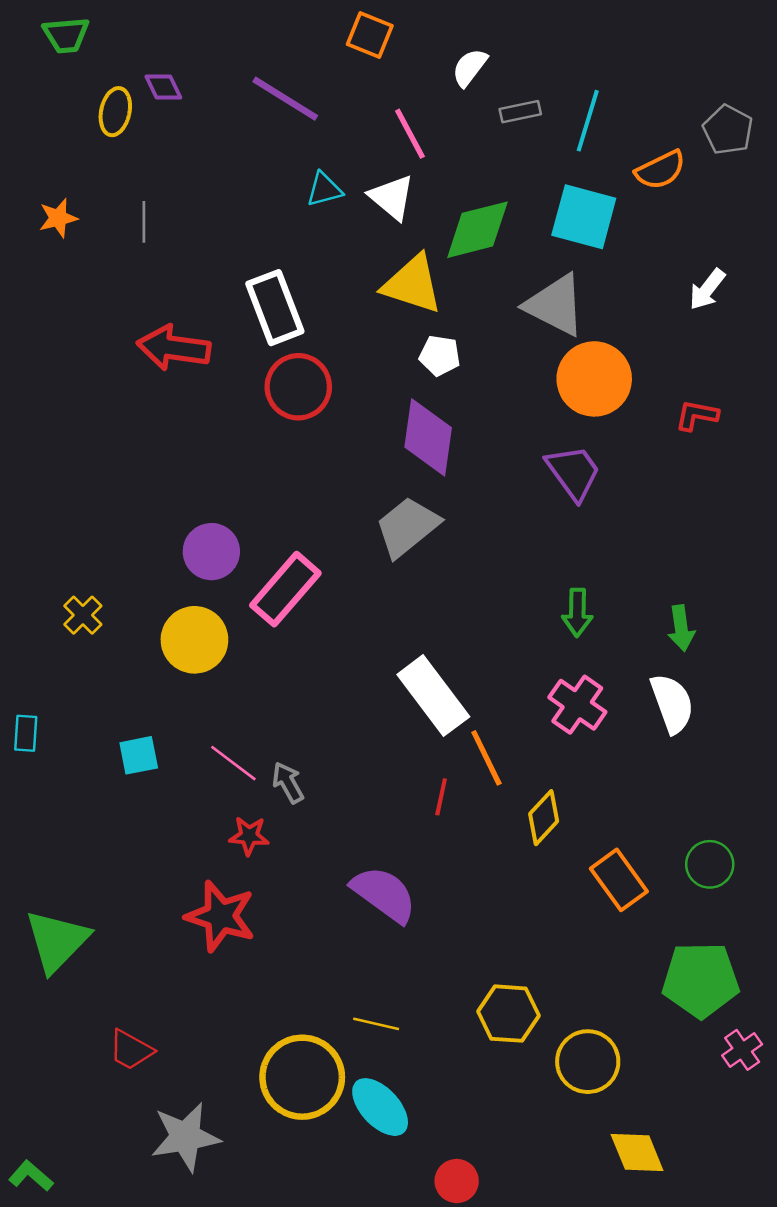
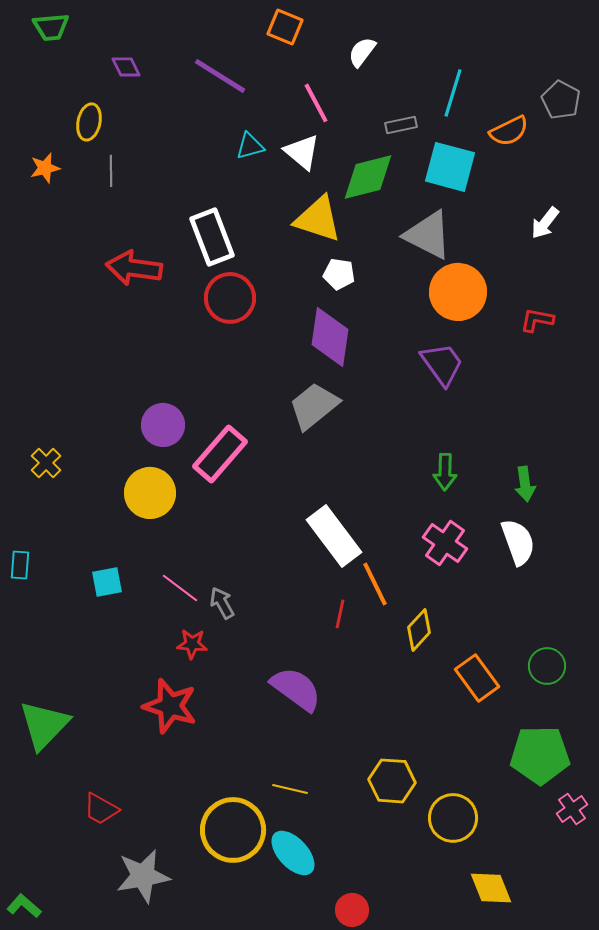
yellow ellipse: (115, 112) -> (89, 122), moved
gray rectangle: (520, 112) -> (401, 125), moved
yellow cross: (83, 615) -> (46, 463), moved

